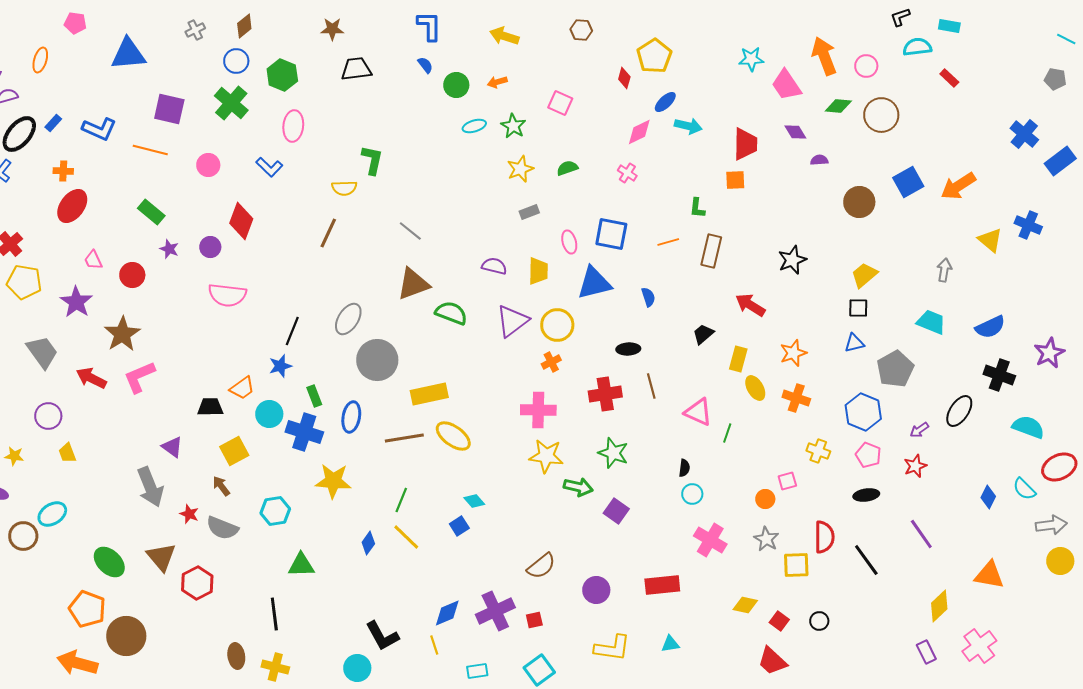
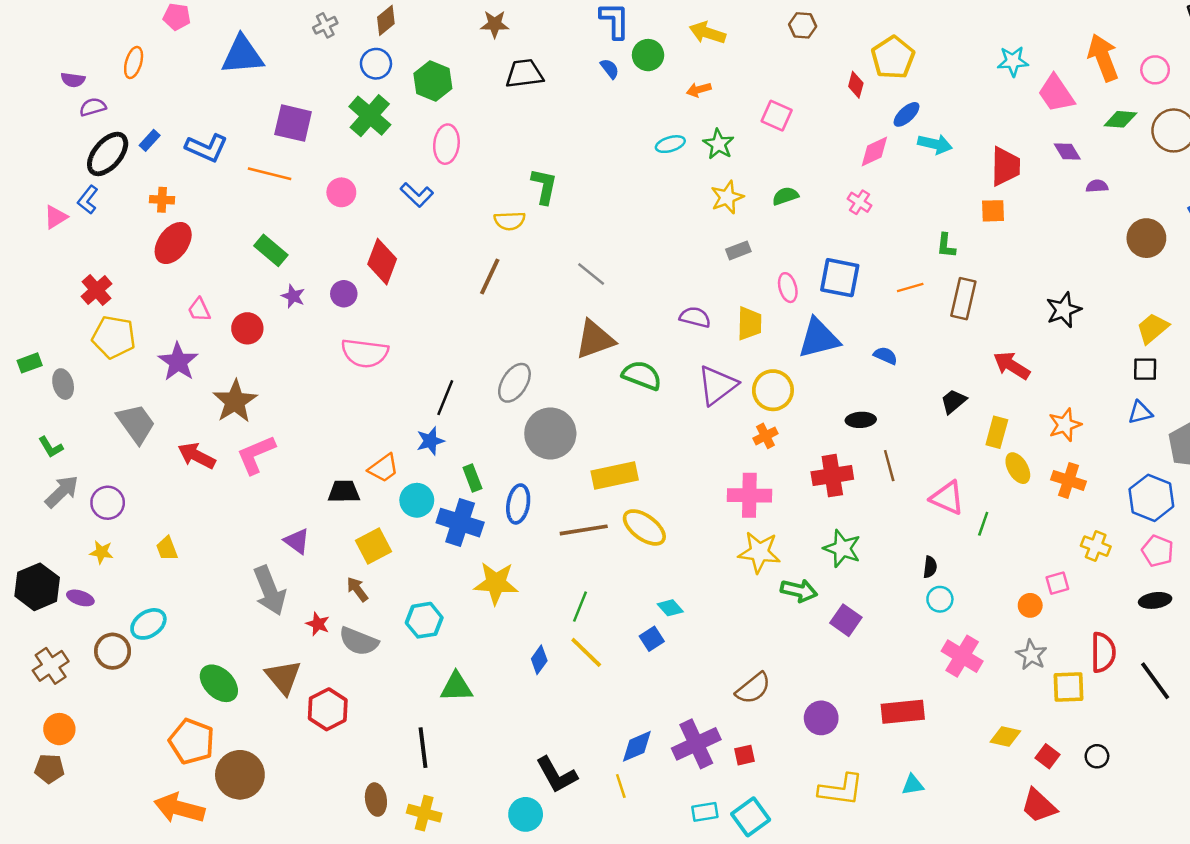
green circle: (456, 85) -> (648, 55), moved
blue semicircle: (648, 297) -> (885, 356), turned -48
purple circle: (48, 416) -> (108, 503), moved
cyan rectangle: (477, 671) -> (705, 812), moved

